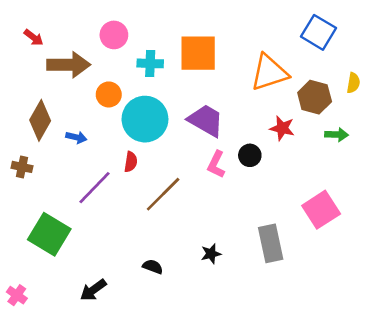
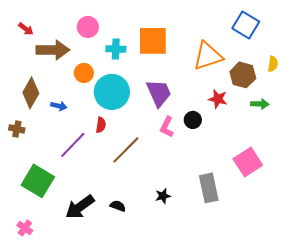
purple trapezoid: (206, 120) -> (159, 93), turned 36
black arrow: (93, 290) -> (80, 207), moved, size x1.4
pink cross: (17, 295) -> (25, 228), moved

